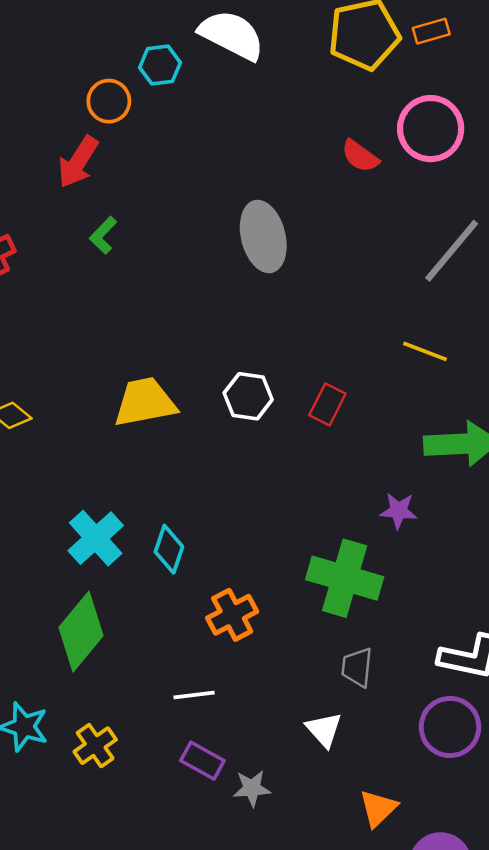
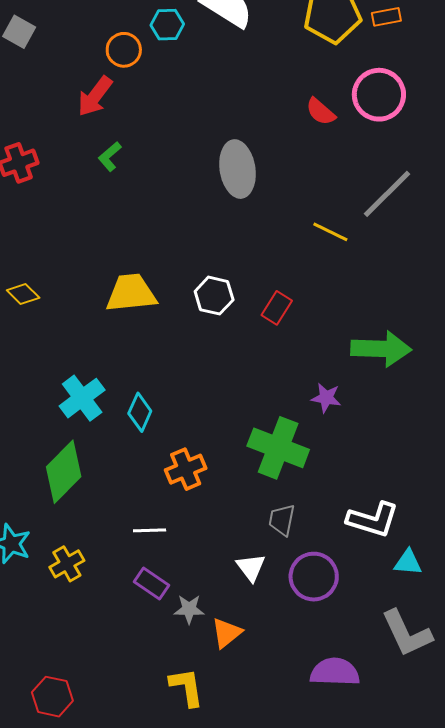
yellow line: (425, 351) -> (330, 232), moved
purple circle: (450, 727) -> (314, 577), moved
orange triangle: (378, 808) -> (227, 633), moved

